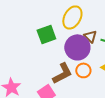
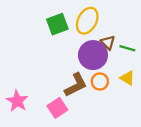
green square: (46, 34) -> (57, 24), moved

